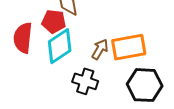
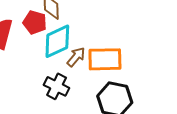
cyan diamond: (60, 46) -> (57, 41), moved

